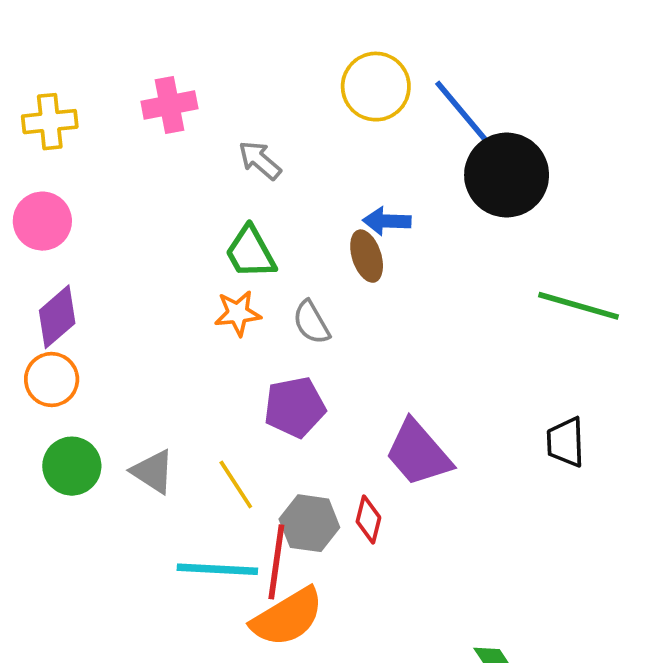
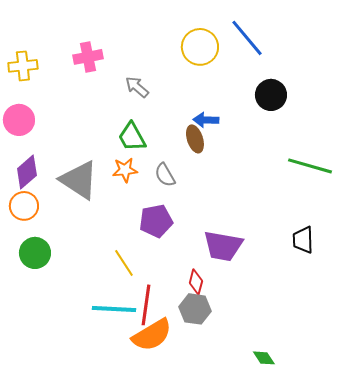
blue line: (462, 112) -> (247, 38), moved
black circle: (507, 175) -> (271, 95), size x0.7
purple trapezoid: (418, 453) -> (223, 246), turned -39
gray triangle: (153, 472) -> (79, 180), moved, size x1.6
gray hexagon: (309, 523) -> (195, 309), moved

